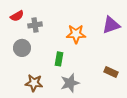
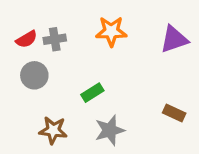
red semicircle: (17, 16) -> (26, 39), moved
orange star: (76, 34) -> (111, 31), moved
green rectangle: (59, 59) -> (92, 93), turned 48

